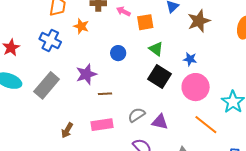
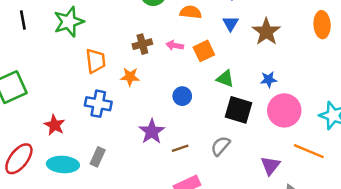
gray rectangle: (47, 85) -> (98, 157), moved, size x0.6
gray semicircle: (137, 115) -> (220, 146), moved
purple triangle: (160, 122) -> (270, 166), moved, turned -48

